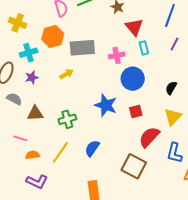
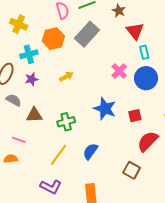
gray rectangle: (82, 48) -> (87, 34), moved, turned -45
pink cross: (117, 55) -> (119, 71), moved, turned -35
blue circle: (133, 79) -> (146, 78), moved
orange semicircle: (33, 155) -> (11, 159), moved
brown square: (134, 166) -> (132, 170), size x0.7
purple L-shape: (37, 182) -> (51, 187), moved

